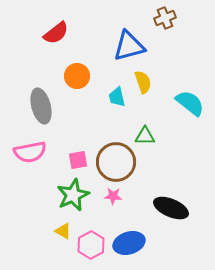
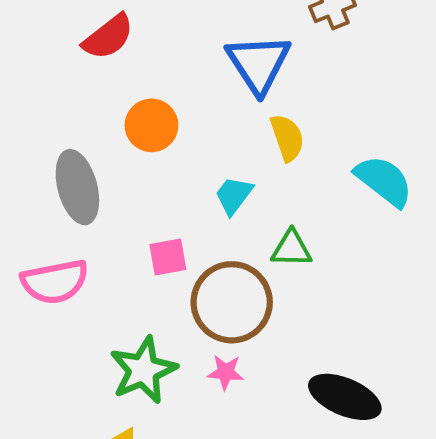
blue triangle: (129, 46) -> (258, 64), turned -48
cyan trapezoid: (117, 97) -> (234, 195), moved, turned 50
pink square: (78, 160) -> (168, 257), moved

